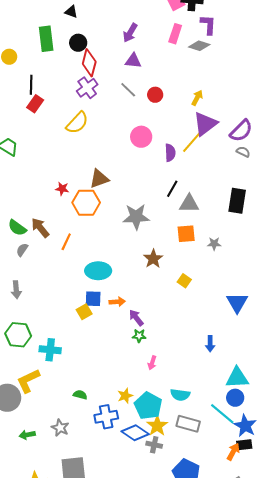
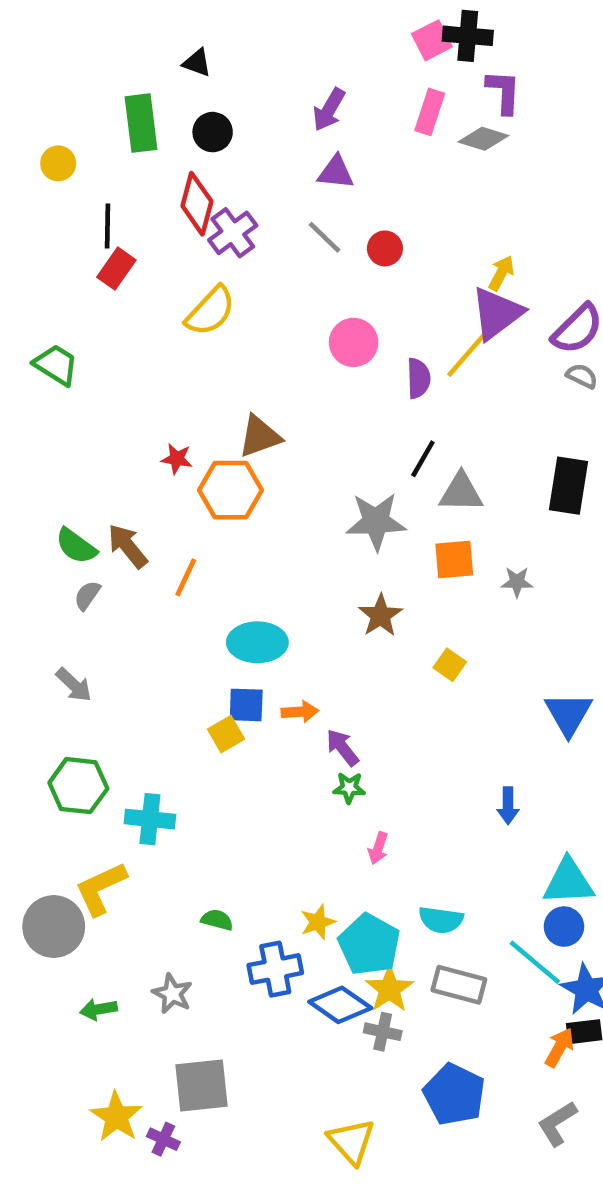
red diamond: (89, 63) -> (197, 204), moved
yellow arrow: (197, 98) -> (501, 273), moved
gray star: (136, 217) -> (376, 521), moved
gray arrow: (16, 290) -> (74, 685), turned -42

